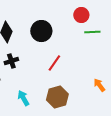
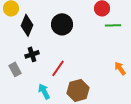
red line: (54, 63) -> (58, 68), moved
orange arrow: (99, 85) -> (120, 68), moved

